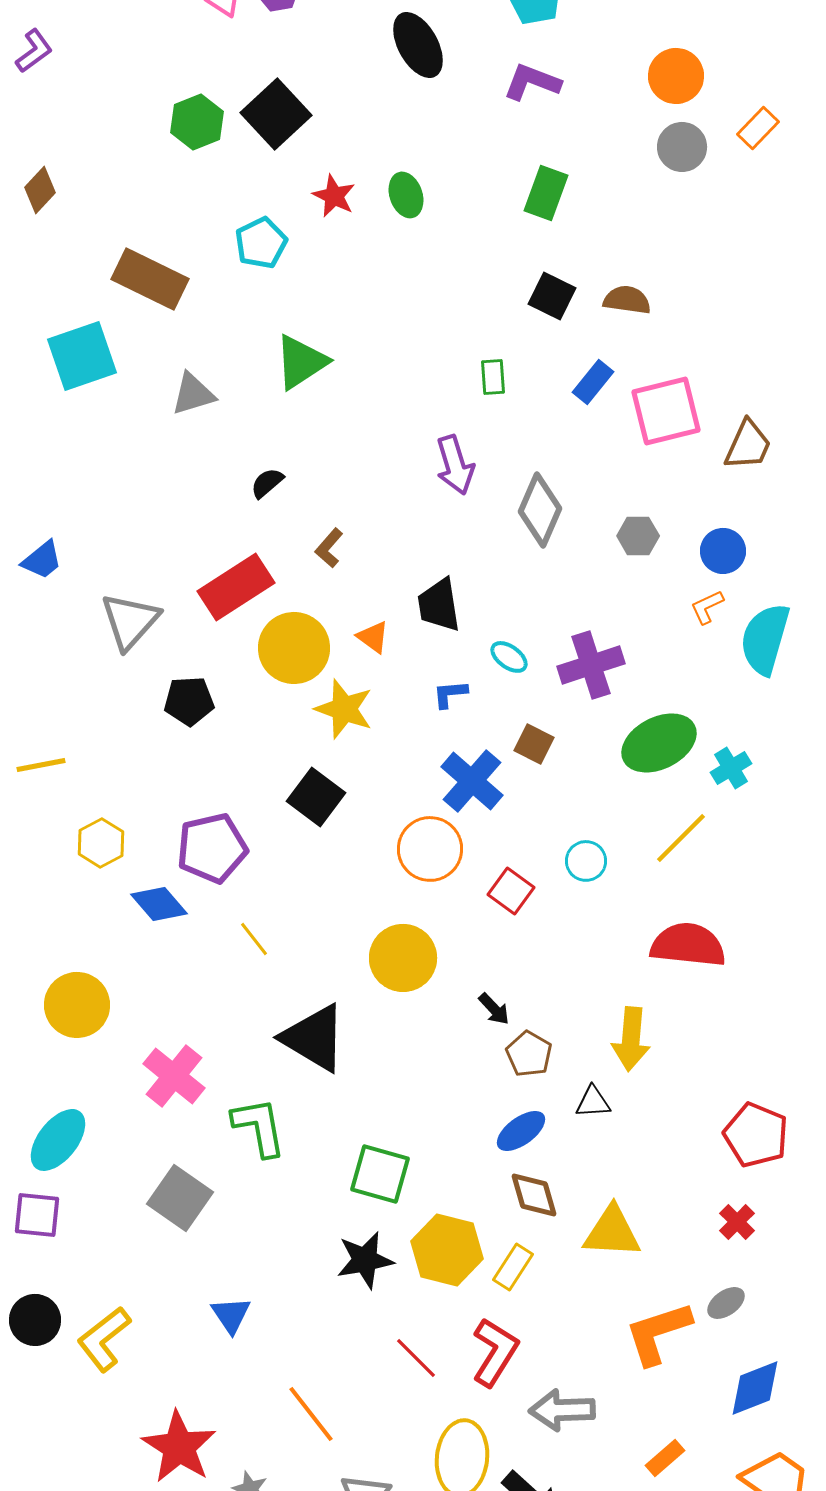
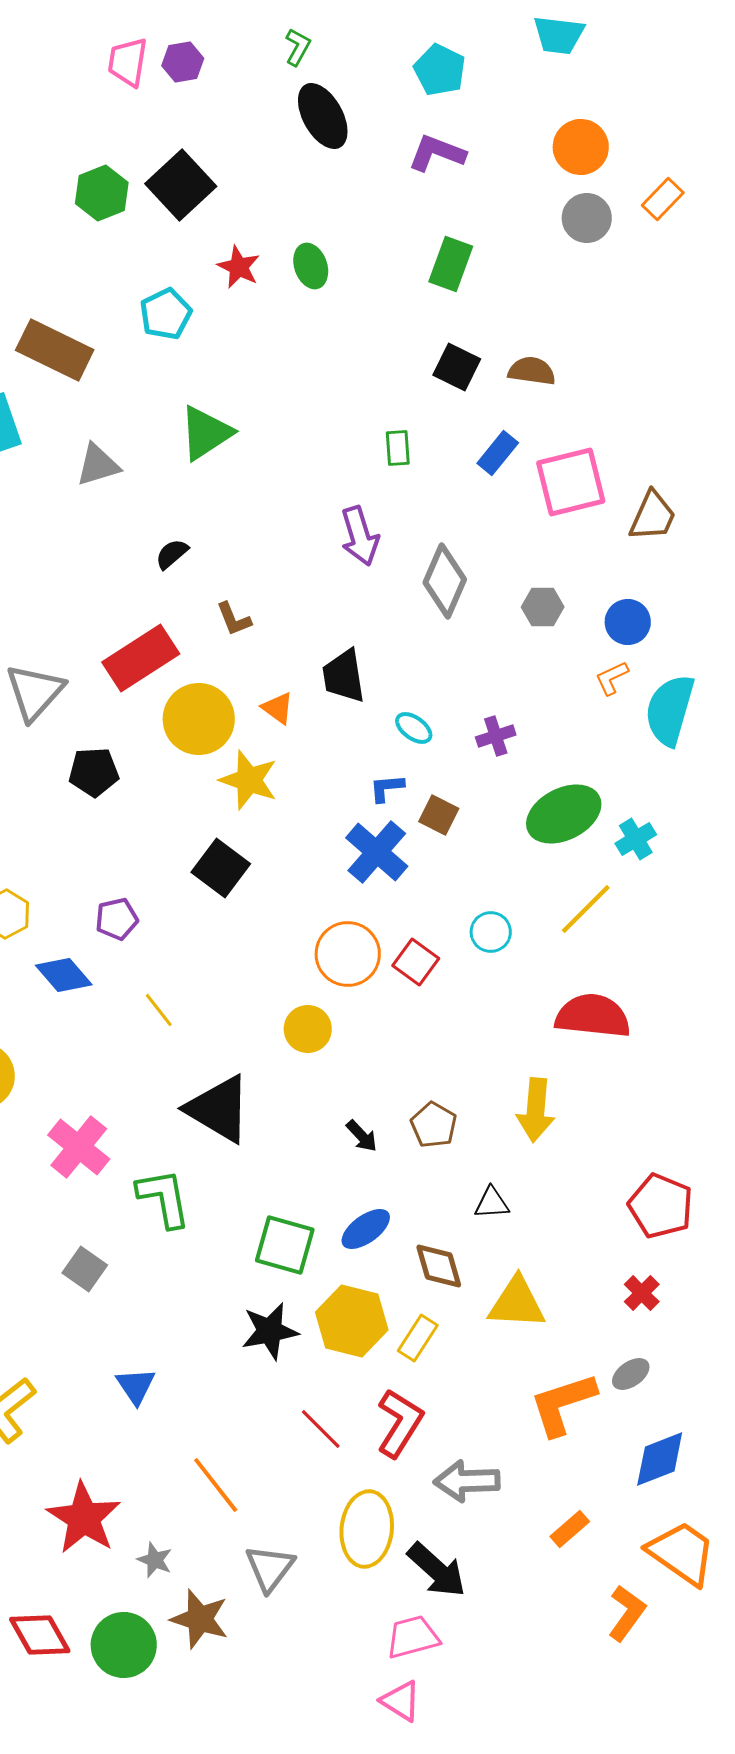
brown L-shape: (329, 548) -> (234, 619), turned -63
purple cross: (591, 665) -> (496, 736), size x0.6
blue L-shape: (450, 694) -> (387, 788), moved
purple pentagon: (212, 848) -> (117, 919), size x0.6
orange circle: (430, 849) -> (348, 954), moved
yellow circle: (403, 958) -> (308, 1029), size x0.7
black arrow: (494, 1009) -> (362, 1136), moved
black triangle: (593, 1102) -> (492, 1203), moved
blue ellipse: (521, 1131) -> (366, 1229), moved
gray square: (180, 1198) -> (85, 1269), size x0.7

